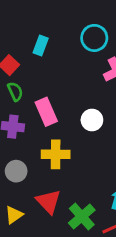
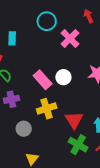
pink rectangle: (46, 112) -> (43, 80), moved
red triangle: (48, 202) -> (74, 120), moved, turned 30

